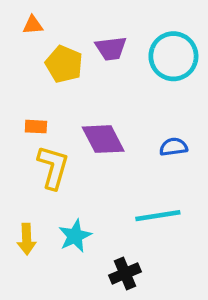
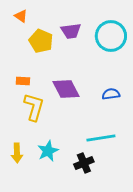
orange triangle: (33, 25) -> (21, 16), turned 40
black cross: (125, 273) -> (84, 163), moved

